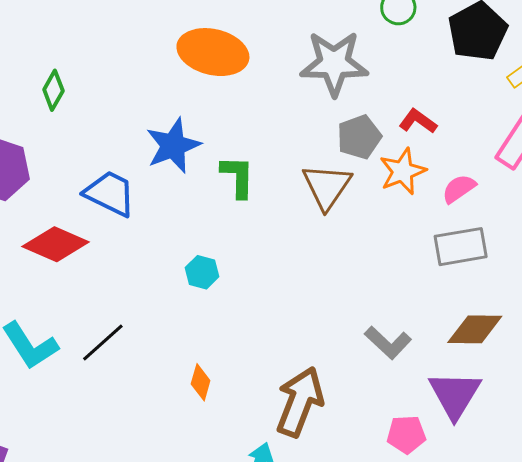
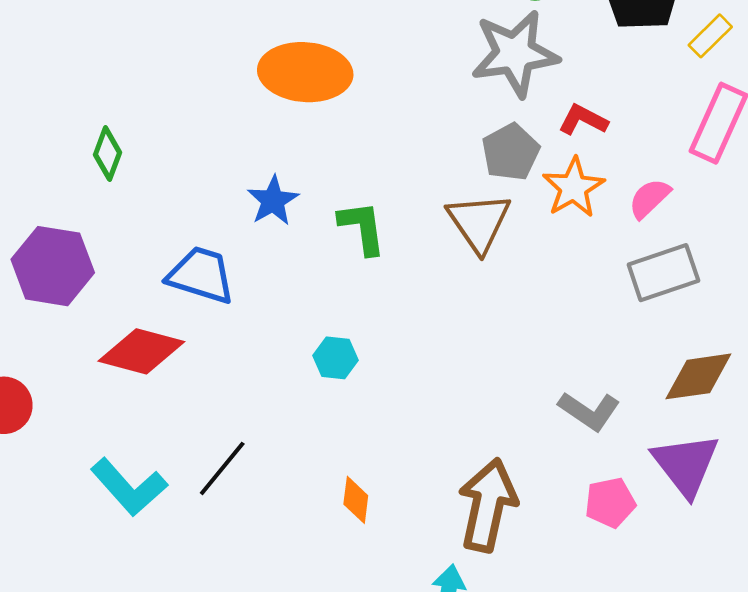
gray star: (334, 63) -> (515, 53), moved
blue star: (173, 146) -> (273, 201), size x0.7
pink pentagon: (406, 434) -> (610, 503), moved

